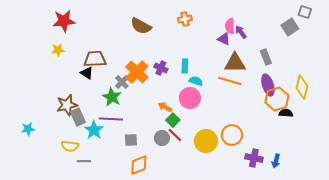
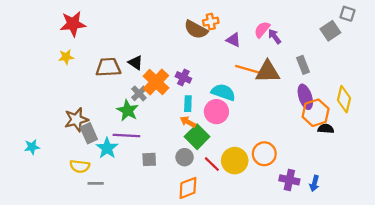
brown semicircle: (141, 26) -> (196, 30), moved
pink semicircle: (230, 26) -> (262, 30), turned 42
purple triangle: (224, 39) -> (234, 40), moved
cyan rectangle: (185, 66) -> (188, 104), moved
black triangle: (87, 73) -> (136, 63), moved
cyan semicircle: (196, 81) -> (223, 92), size x1.5
orange line: (230, 81) -> (248, 69), moved
green square: (173, 120) -> (197, 137), size x1.5
red line: (175, 135) -> (212, 164), moved
orange diamond: (139, 165) -> (188, 188), moved

